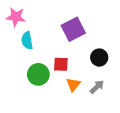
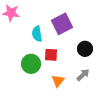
cyan semicircle: (27, 41) -> (37, 34), moved
orange triangle: (73, 85) -> (58, 81), moved

